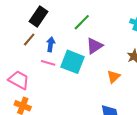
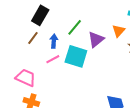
green line: (82, 22) -> (75, 27), moved
pink line: (48, 63) -> (53, 59), turned -40
orange triangle: (113, 77) -> (118, 31), moved

